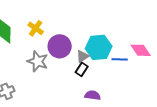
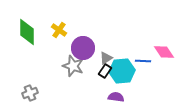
cyan hexagon: (99, 47) -> (122, 71), moved
gray star: (38, 61) -> (73, 66), moved

